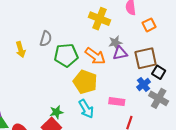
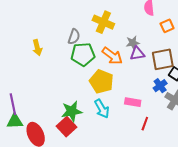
yellow cross: (99, 19) -> (103, 22), moved
gray semicircle: (46, 39) -> (74, 37), moved
green star: (56, 112) -> (72, 111), size x1.5

